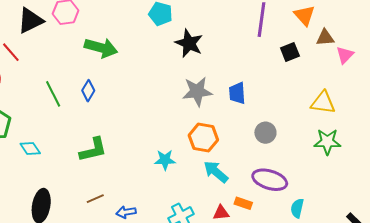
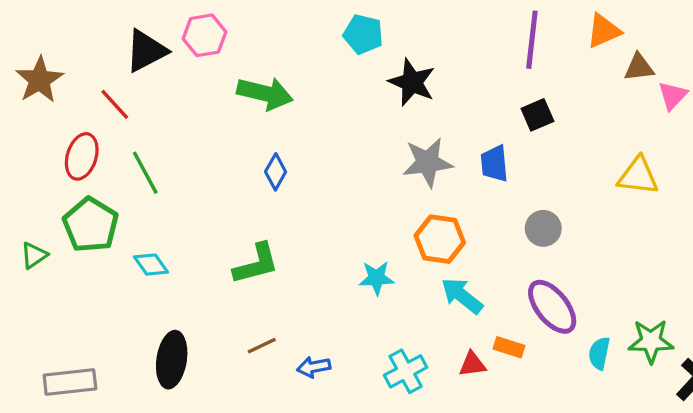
orange triangle: (305, 15) -> (604, 31), turned 50
black square: (290, 52) -> (537, 115), moved
blue diamond: (88, 91) -> (276, 172), moved
green line: (53, 94) -> (145, 173), moved
green star: (327, 142) -> (651, 341), moved
purple ellipse: (270, 180) -> (552, 307), turned 36

